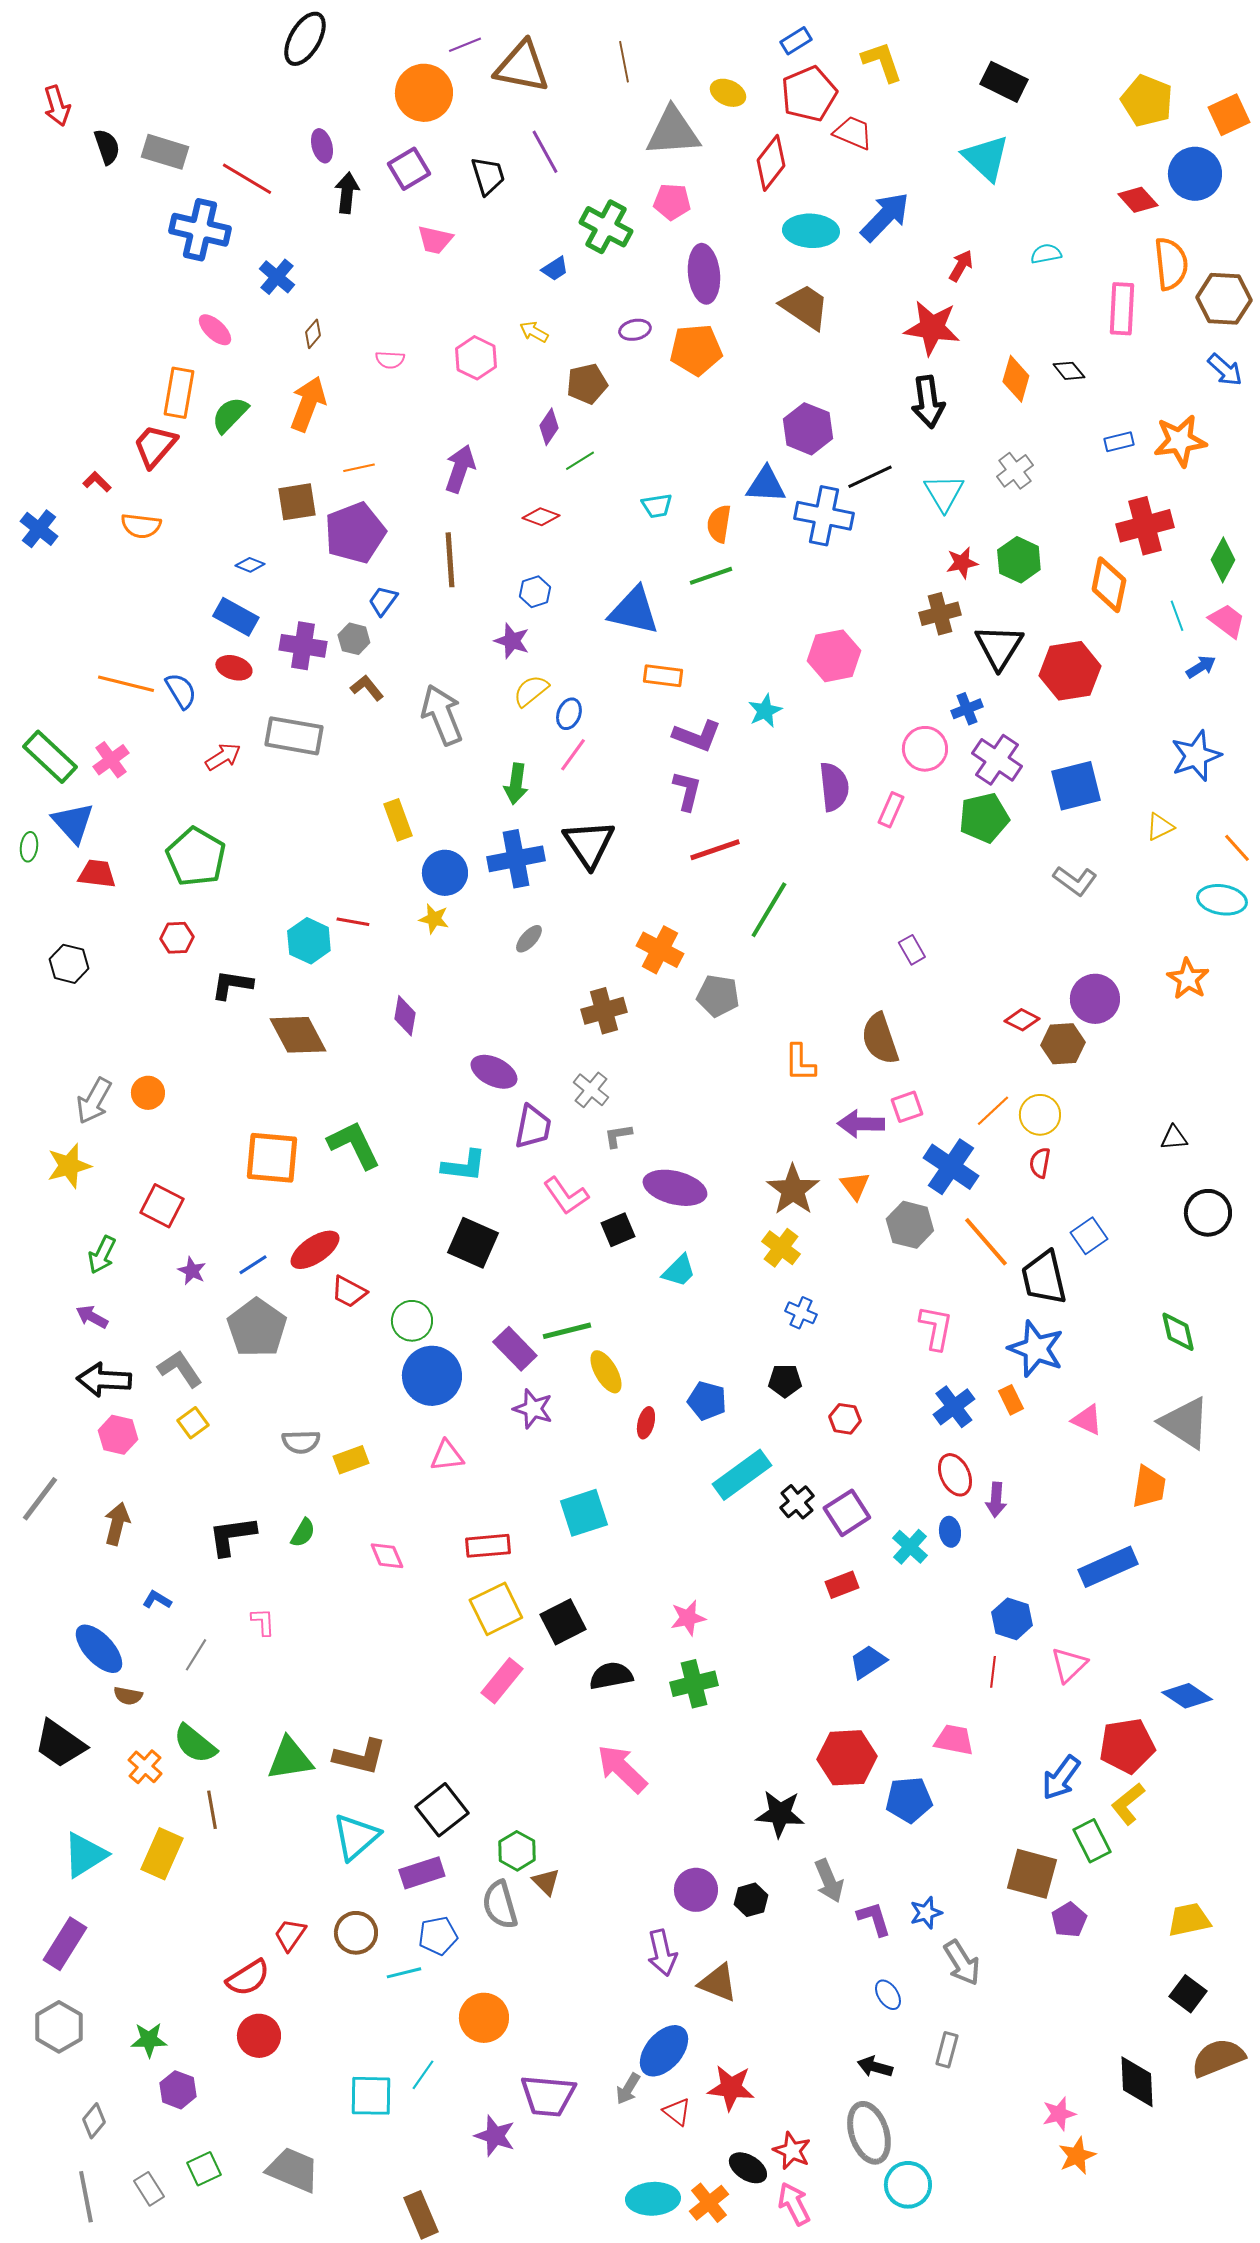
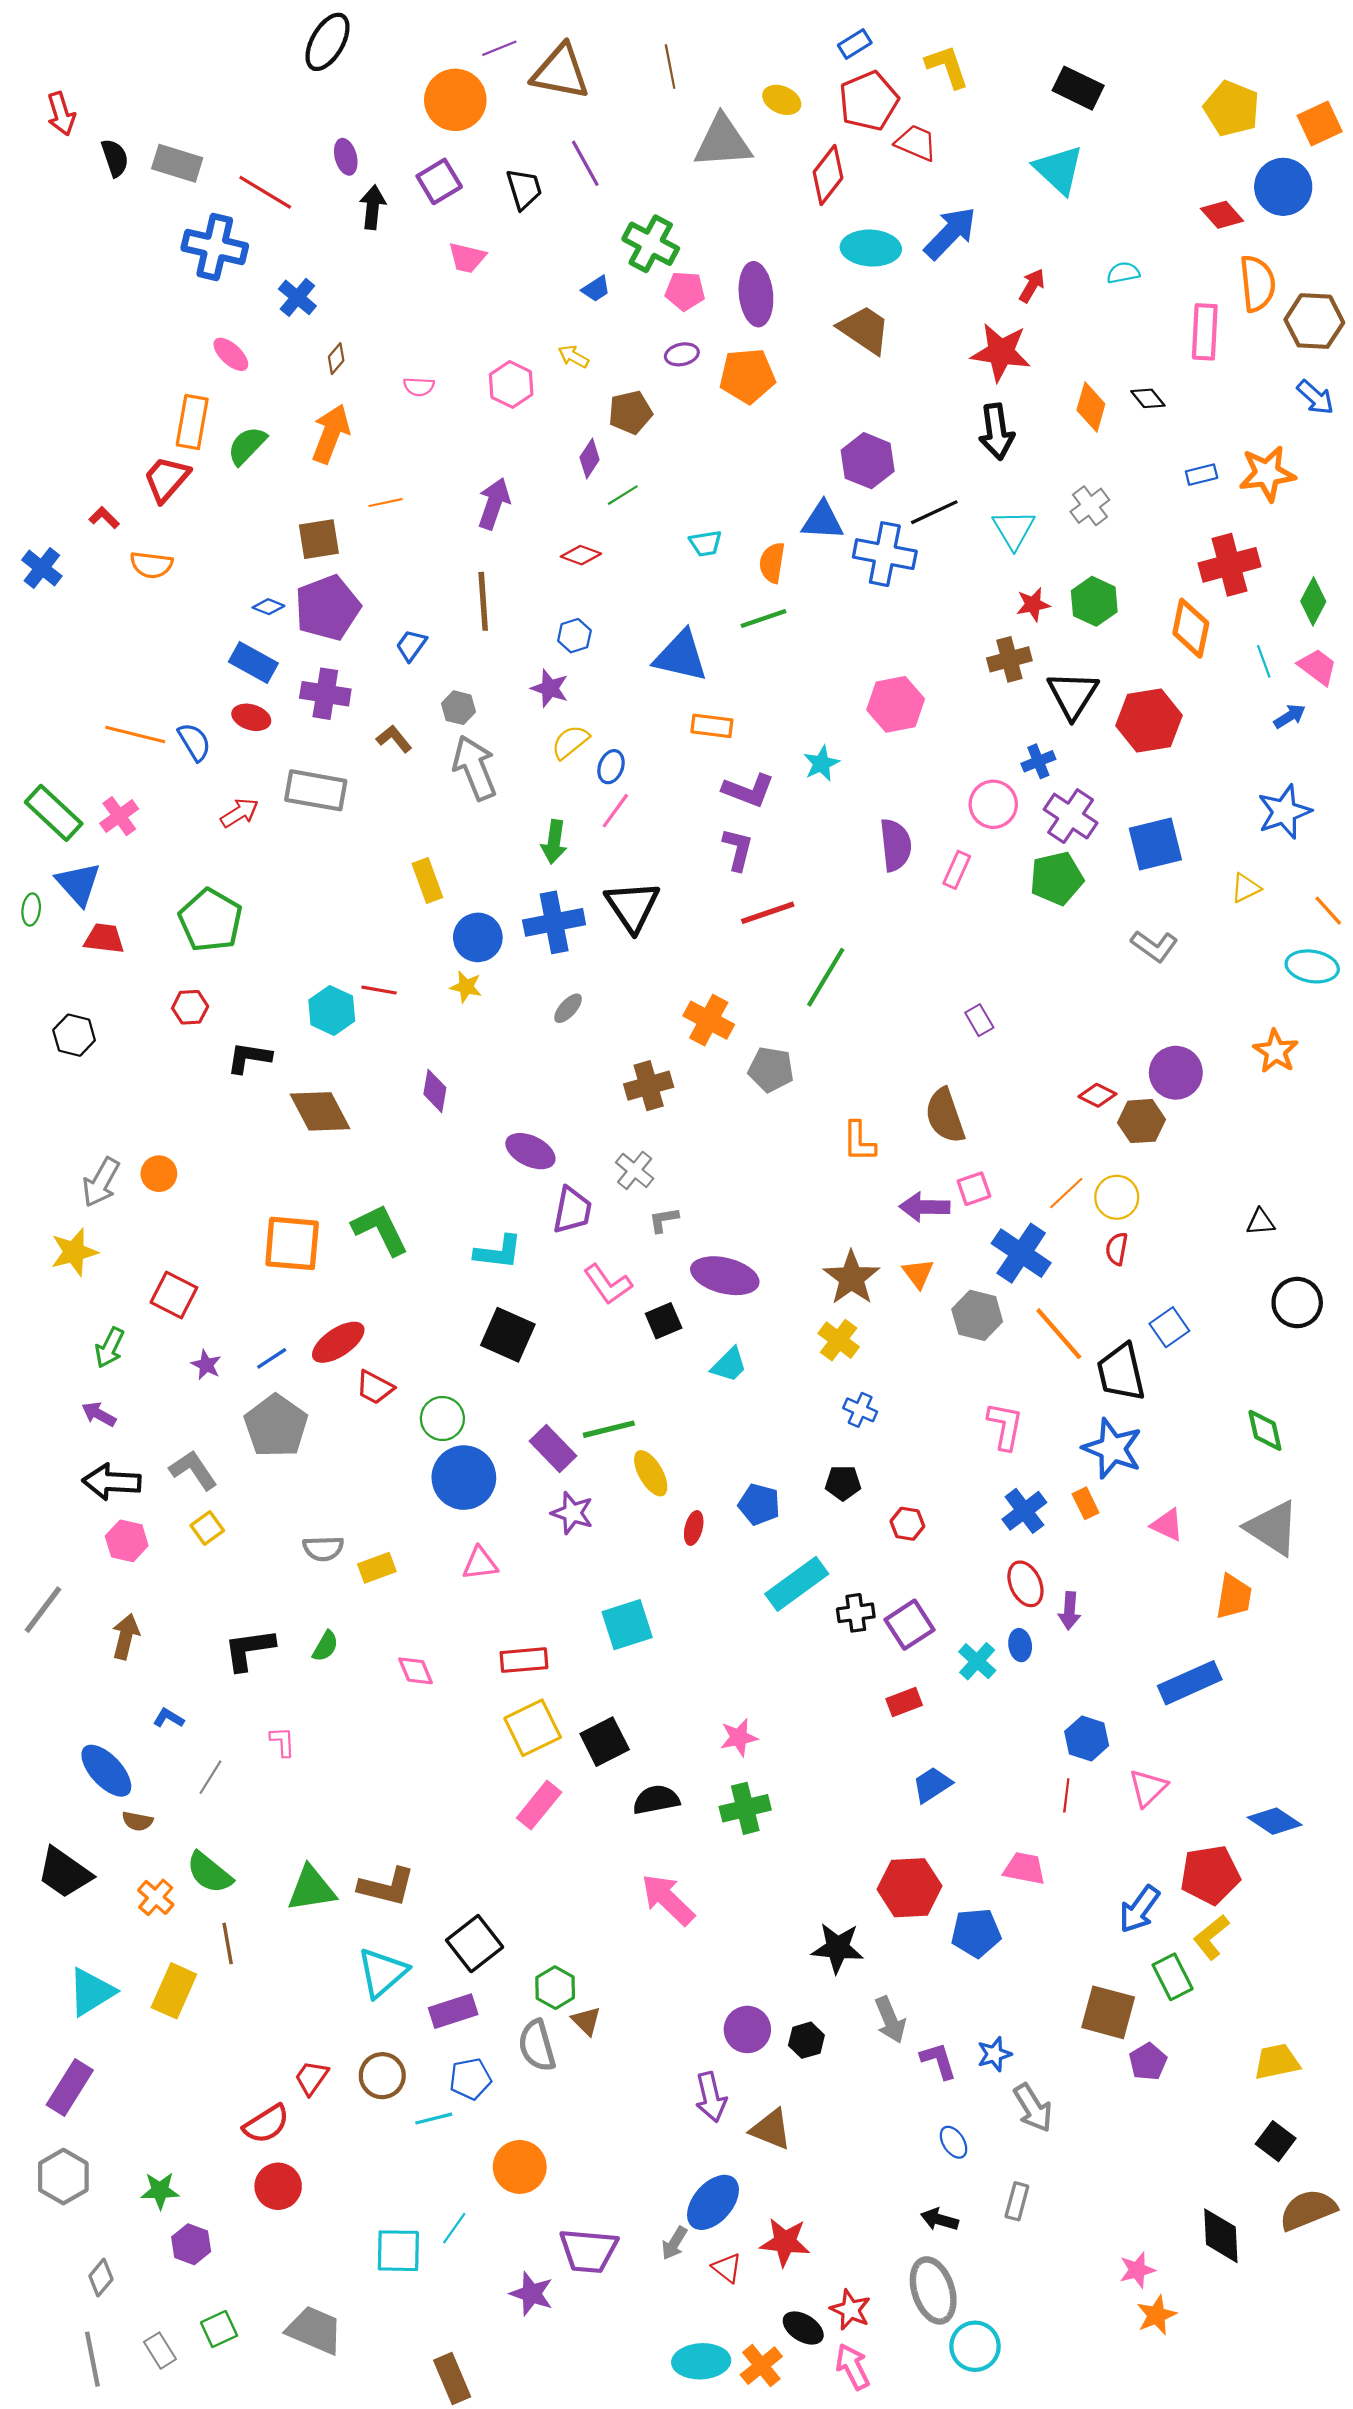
pink pentagon: (672, 202) -> (685, 291), moved
purple pentagon: (355, 533) -> (328, 608), moved
gray hexagon: (354, 639) -> (459, 708), moved
black cross: (797, 1502) -> (856, 1613), turned 32

